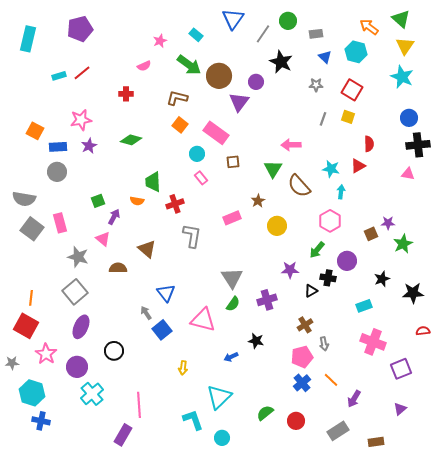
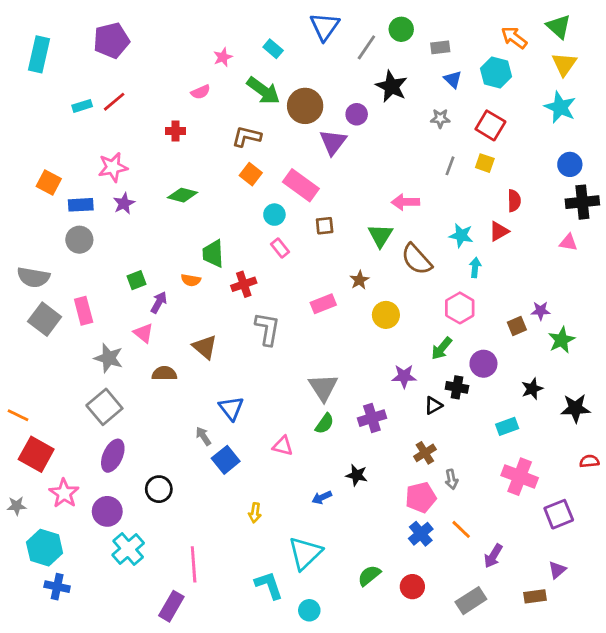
orange line: (31, 298) -> (18, 415), moved, turned -70
pink triangle: (203, 320) -> (283, 446), size x0.6
brown rectangle: (376, 442) -> (535, 596), moved

